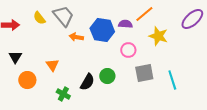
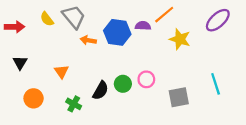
pink circle: (128, 50) -> (146, 79), moved
gray square: (144, 73) -> (179, 97), moved
orange circle: (27, 80) -> (34, 98), moved
cyan line: (172, 80) -> (216, 84), moved

